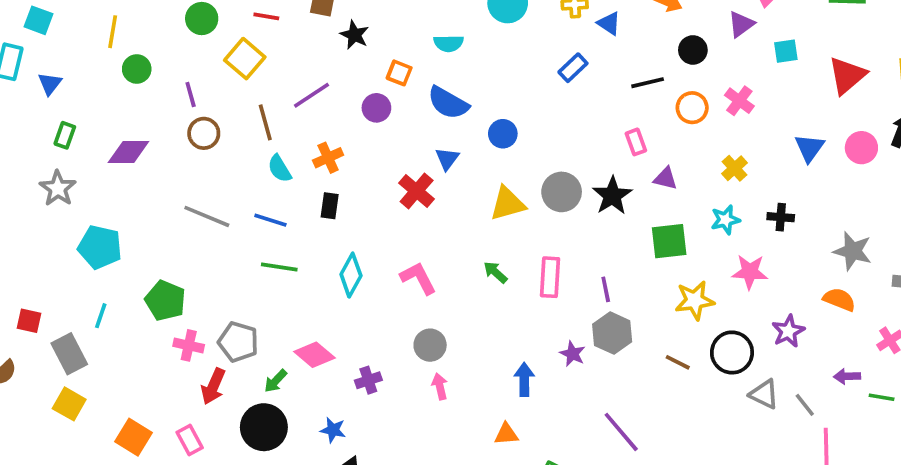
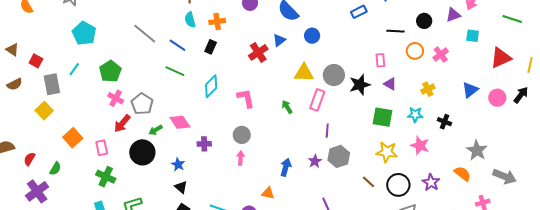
pink rectangle: (550, 277) -> (317, 100), moved
purple line: (606, 289) -> (327, 131), moved
purple star: (788, 331) -> (431, 182), turned -30

